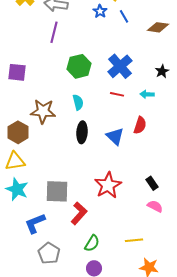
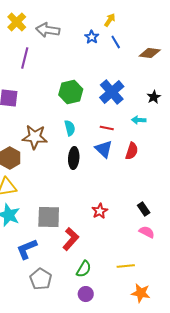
purple line: (54, 32) -> (25, 58), moved
red line: (117, 94) -> (107, 128), moved
blue triangle: (115, 136) -> (104, 149), moved
red star: (108, 185) -> (100, 211), size x0.6

